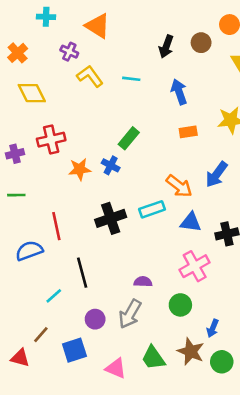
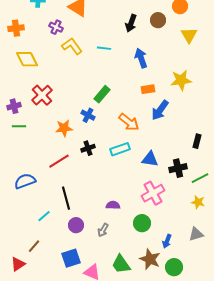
orange cross: (18, 53) -> (16, 28), turned 35
red cross: (51, 140) -> (42, 95), turned -30
orange star: (80, 169) -> (64, 128), moved
blue arrow: (217, 174) -> (160, 110), moved
orange arrow: (179, 186) -> (129, 122), moved
green line: (16, 195) -> (19, 126), moved
black cross: (111, 218) -> (88, 148), moved, size x0.6
red line: (56, 226) -> (59, 161), moved, turned 70
gray arrow: (130, 314) -> (103, 230), size x0.6
purple circle: (95, 319) -> (76, 225), moved
blue square: (74, 350) -> (71, 258), moved
red triangle: (20, 358) -> (18, 264), turned -49

